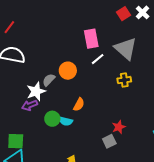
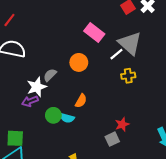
pink rectangle: (91, 39) -> (94, 33), turned -42
white line: (98, 59) -> (116, 54), moved
orange circle: (68, 71) -> (79, 62), moved

